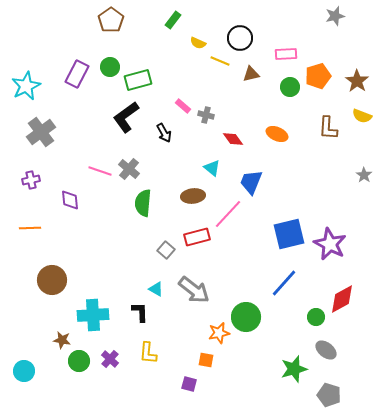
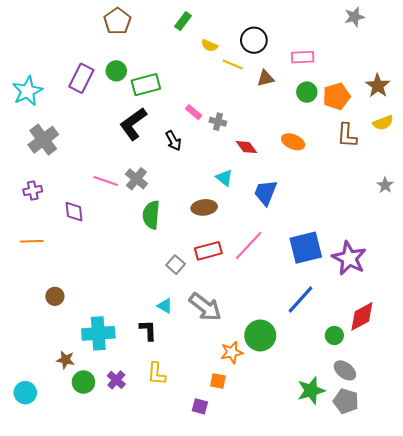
orange pentagon: (318, 76) -> (336, 96), moved
yellow semicircle: (362, 116) -> (383, 123), turned -42
pink line: (228, 214) -> (249, 246), moved
brown circle: (52, 280) -> (55, 296), size x0.6
gray pentagon: (329, 395) -> (346, 401), moved

